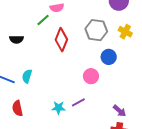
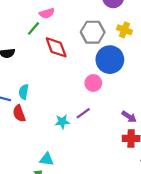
red diamond: (61, 40) -> (56, 47), turned -35
blue circle: (109, 57) -> (110, 60), size x1.6
red semicircle: (17, 108) -> (19, 113), moved

